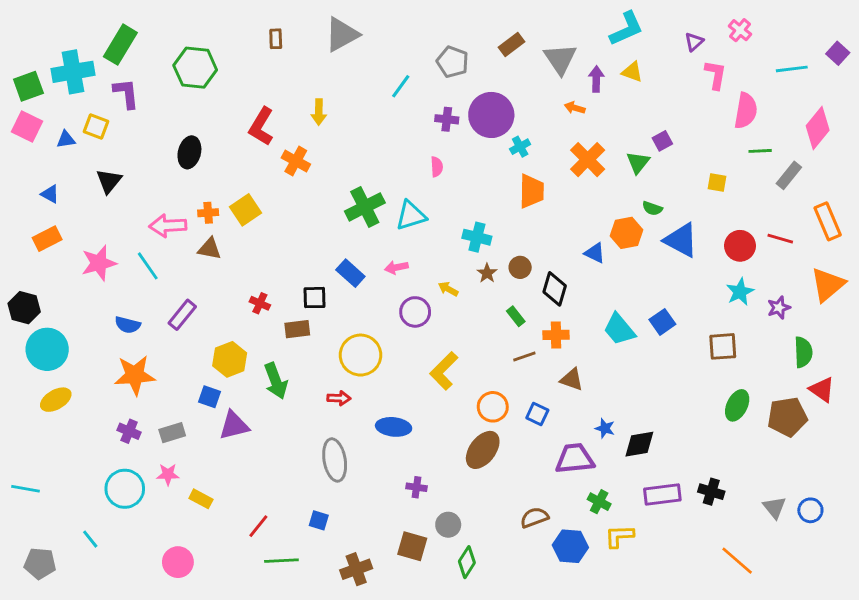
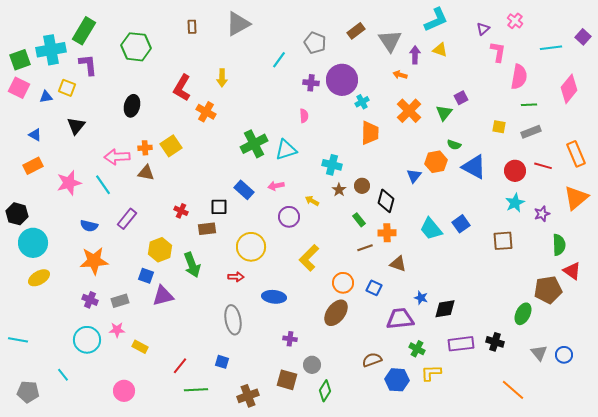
gray rectangle: (789, 175) -> (531, 132), moved, turned 30
blue triangle: (595, 253) -> (414, 176), turned 42
green ellipse: (737, 405) -> (523, 314), moved

